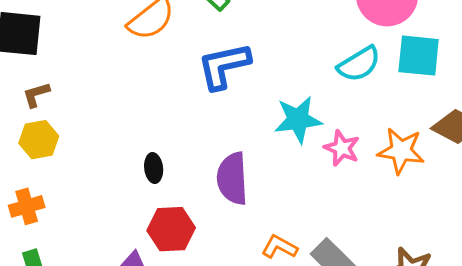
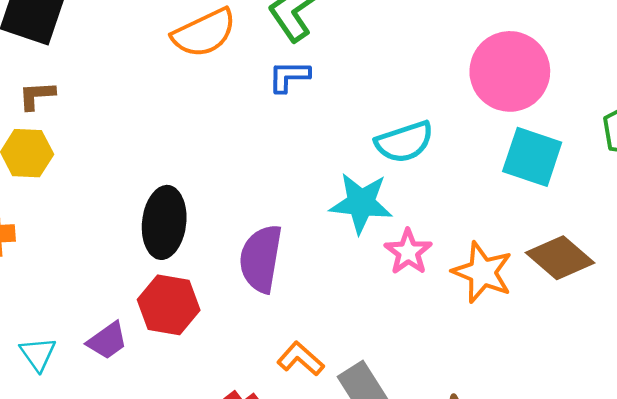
cyan semicircle: (359, 64) -> (404, 142), moved
blue L-shape: (224, 66) -> (289, 76), moved, size x0.6
black ellipse: (154, 168) -> (164, 222), size x1.8

